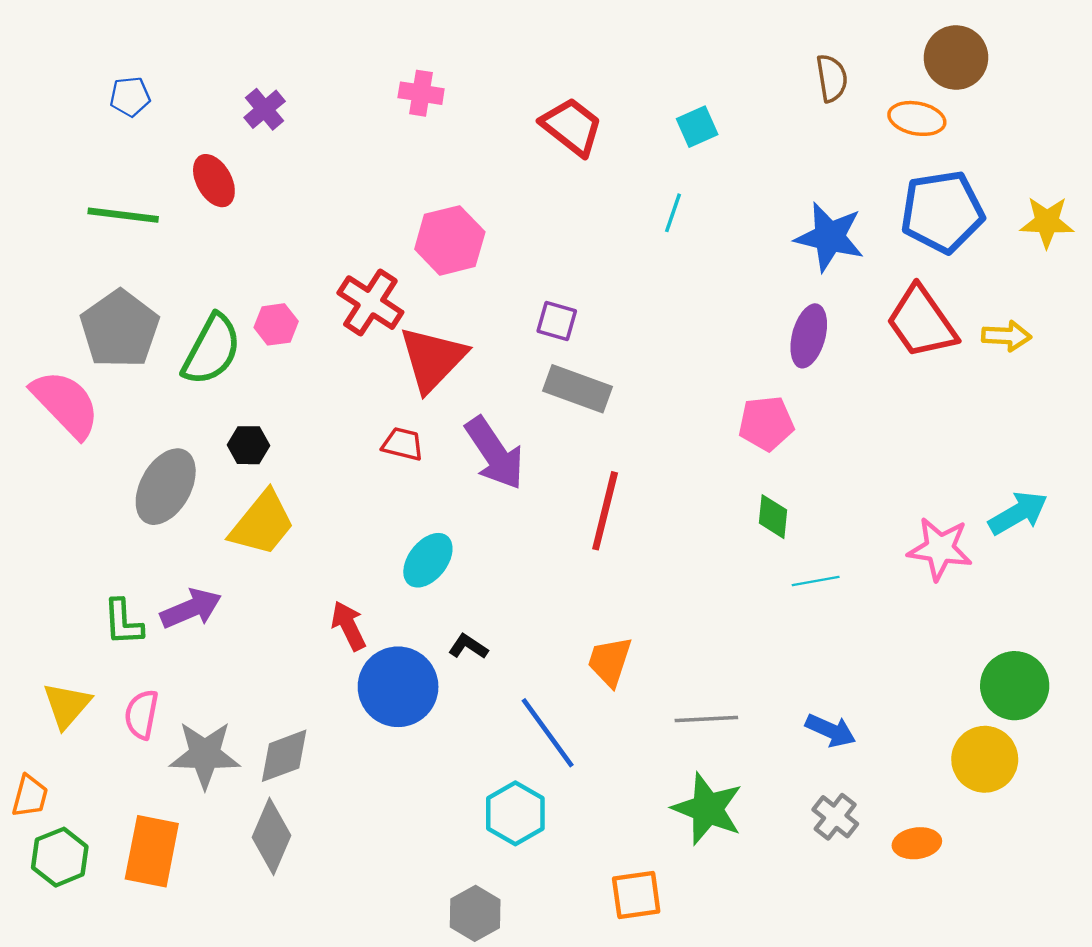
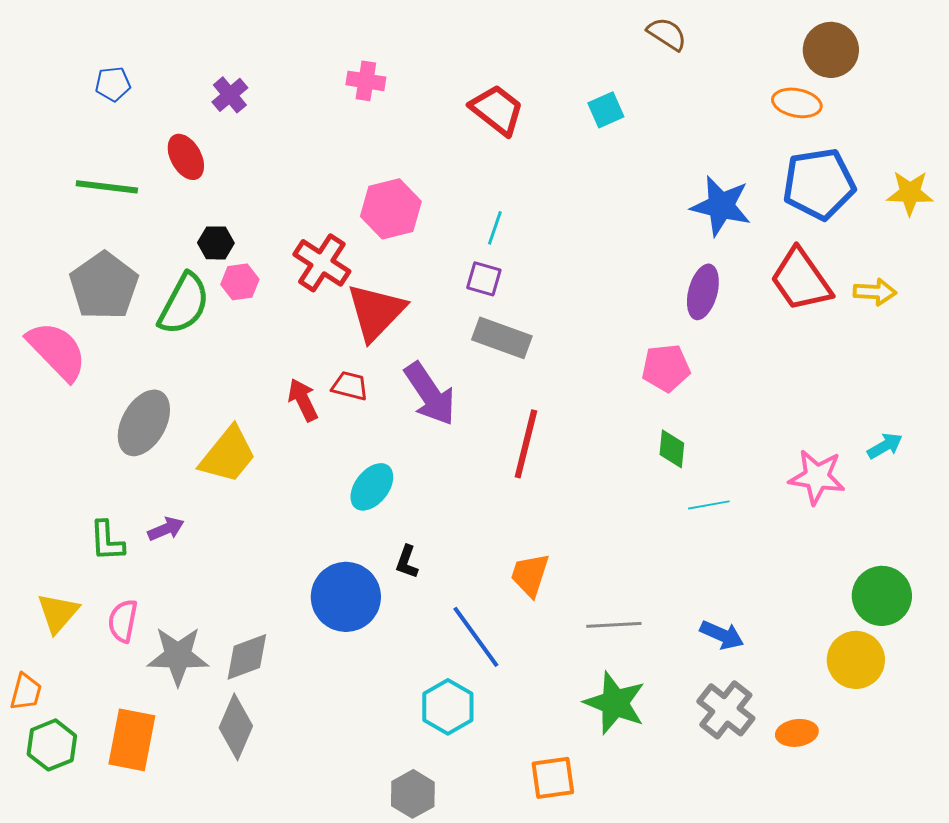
brown semicircle: (832, 78) -> (667, 34), moved, turned -48
cyan line: (673, 213) -> (495, 228), moved
black hexagon: (248, 445) -> (216, 243), moved
cyan arrow: (1018, 513) -> (885, 446), size x0.7
purple arrow: (191, 609) -> (166, 529), size x0.7
red arrow: (349, 626) -> (303, 400), moved
black L-shape: (468, 647) -> (407, 562), turned -104
gray cross: (835, 817) -> (726, 710), size x1.4

